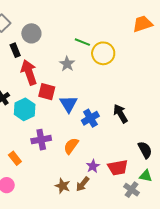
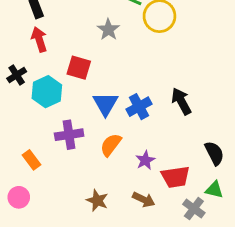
red arrow: (29, 72) -> (39, 39), moved, size x0.7
blue triangle: (69, 104) -> (105, 104), moved
purple star: (93, 166) -> (145, 160), moved
brown arrow: (83, 184) -> (144, 200), moved, turned -105

